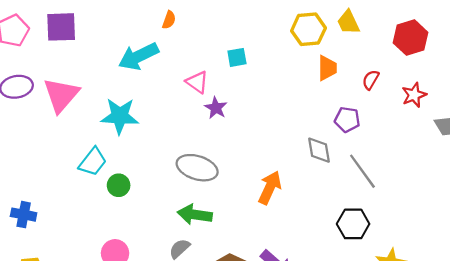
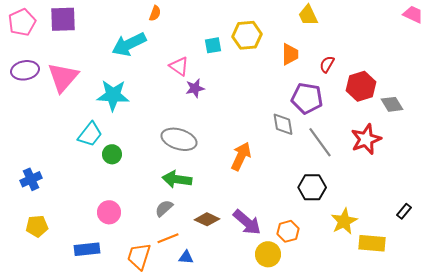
yellow hexagon: (308, 29) -> (247, 35), moved
red hexagon: (411, 38) -> (361, 86), moved
red star: (414, 95) -> (366, 139), moved, size x1.4
purple star: (216, 108) -> (195, 88), turned 30
purple pentagon: (347, 120) -> (307, 98), size x1.4
blue cross: (24, 215) -> (31, 179), turned -35

